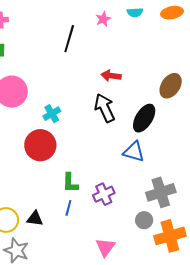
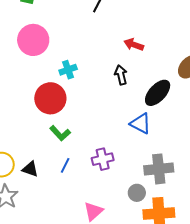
black arrow: (105, 108) -> (121, 75), size x0.7
green L-shape: (70, 183) -> (60, 133), moved, turned -55

